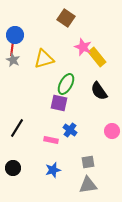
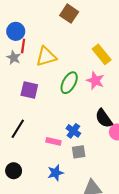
pink star: (83, 47) -> (95, 81), moved
red line: (12, 49) -> (23, 46), moved
black semicircle: (99, 91) -> (104, 118), moved
purple square: (59, 103) -> (29, 90), moved
gray square: (88, 162) -> (79, 152), moved

